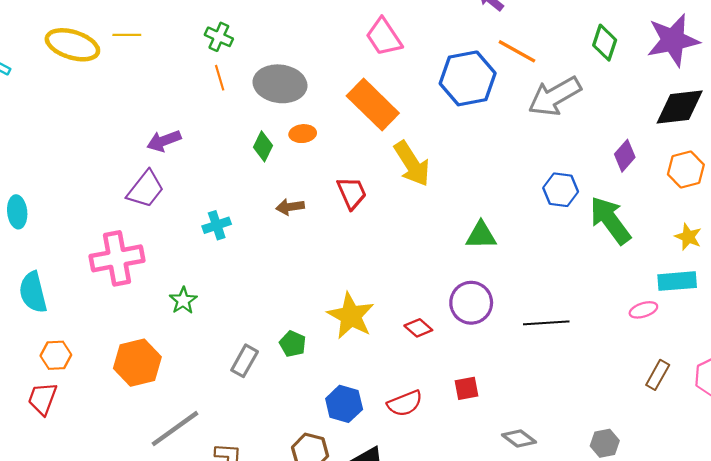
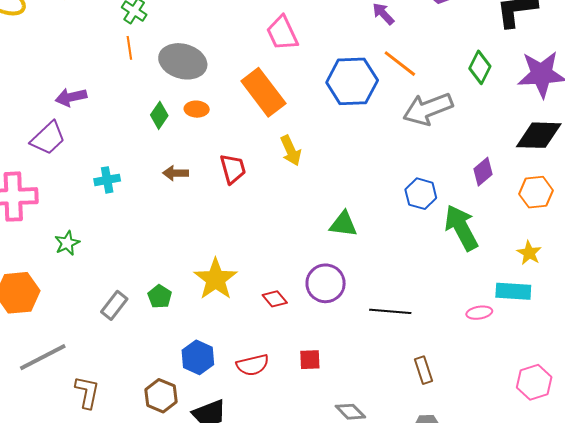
yellow arrow: (412, 164) -> (291, 151), size x0.7
brown rectangle: (658, 375) -> (424, 370), moved, turned -56

